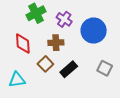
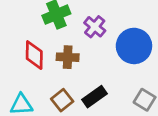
brown cross: (56, 43) -> (68, 57), moved
brown square: (45, 64) -> (62, 100), moved

